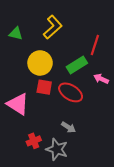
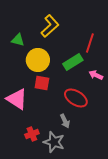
green triangle: (16, 33) -> (18, 40), moved
red ellipse: (71, 92) -> (76, 98), moved
gray arrow: (68, 127) -> (65, 121), turned 32

